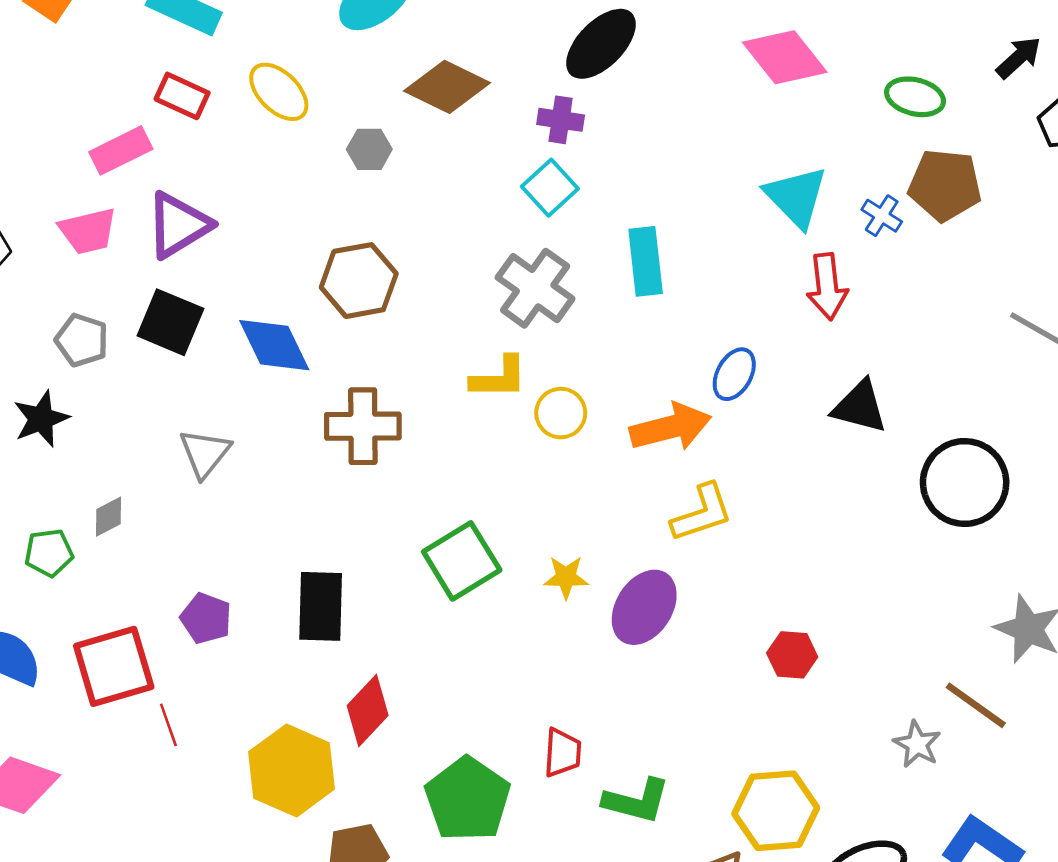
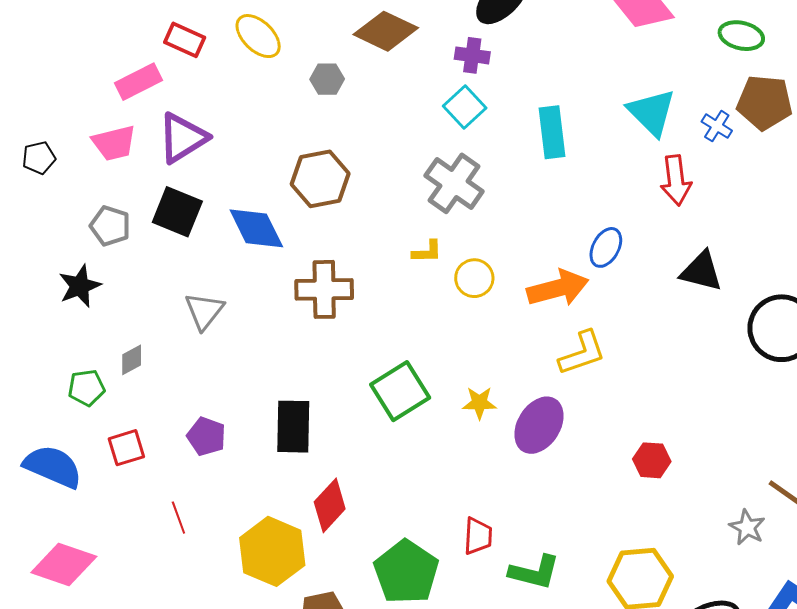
cyan rectangle: (646, 261) -> (552, 132), moved
yellow L-shape: (499, 378) -> (427, 252), size x0.7
red square: (114, 666) -> (126, 448), moved, size x0.6

